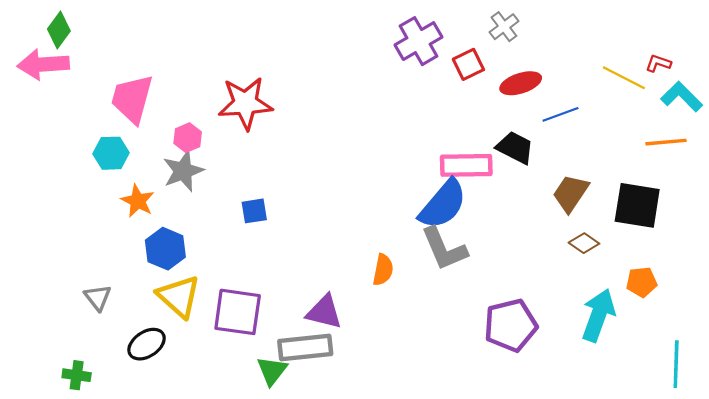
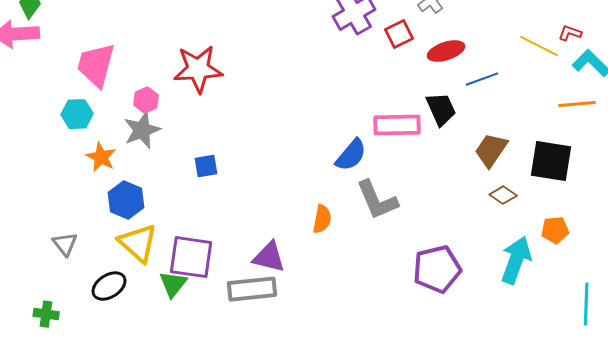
black trapezoid: (515, 148) -> (441, 109), turned 39
blue semicircle: (443, 204) -> (351, 155), moved, size x0.7
green triangle: (272, 371) -> (173, 284), moved

